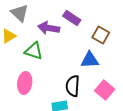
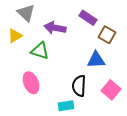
purple rectangle: (72, 18) -> (88, 18), moved
pink ellipse: (25, 83) -> (31, 83), turned -30

